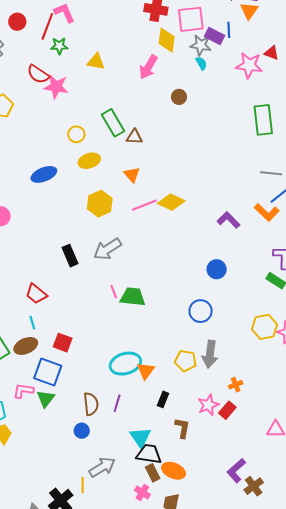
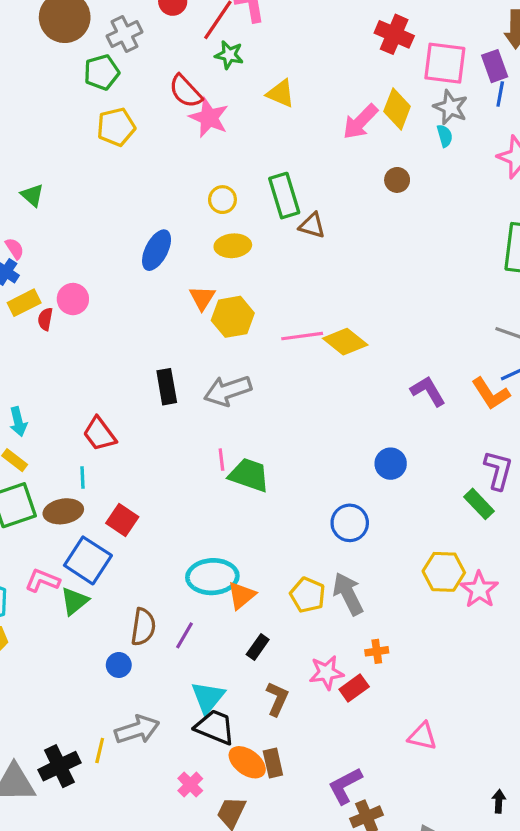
purple rectangle: (214, 36) -> (495, 66), moved, turned 30
yellow diamond: (167, 40) -> (397, 109), moved
blue ellipse: (44, 174) -> (157, 250), turned -55
orange triangle: (132, 175) -> (202, 298), moved
gray arrow: (210, 354) -> (348, 594), turned 132
brown rectangle: (153, 473) -> (273, 763), moved

